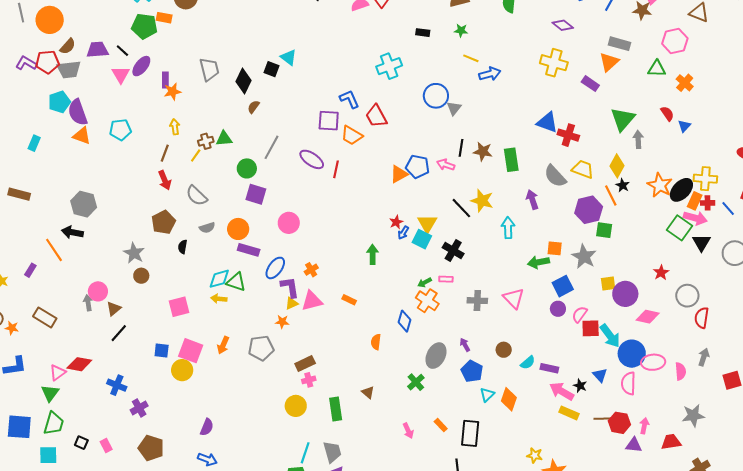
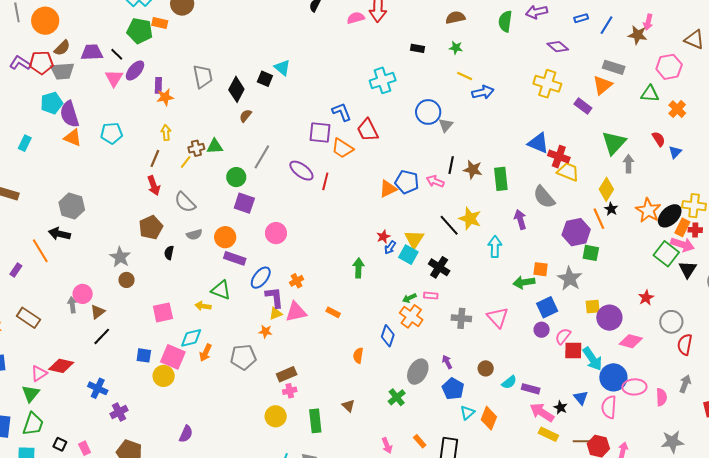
yellow trapezoid: (583, 169) -> (568, 172), moved
cyan diamond: (219, 279) -> (191, 338), moved

